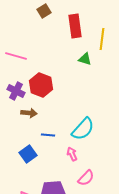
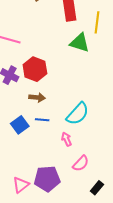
green triangle: (85, 59) -> (80, 43), size x1.5
brown arrow: (29, 113) -> (37, 97), moved
blue square: (28, 154) -> (20, 125), moved

